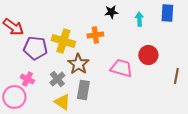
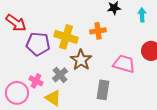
pink cross: (27, 79) -> (36, 81), moved
gray rectangle: (83, 90) -> (103, 90), moved
yellow triangle: (62, 102) -> (53, 98), moved

